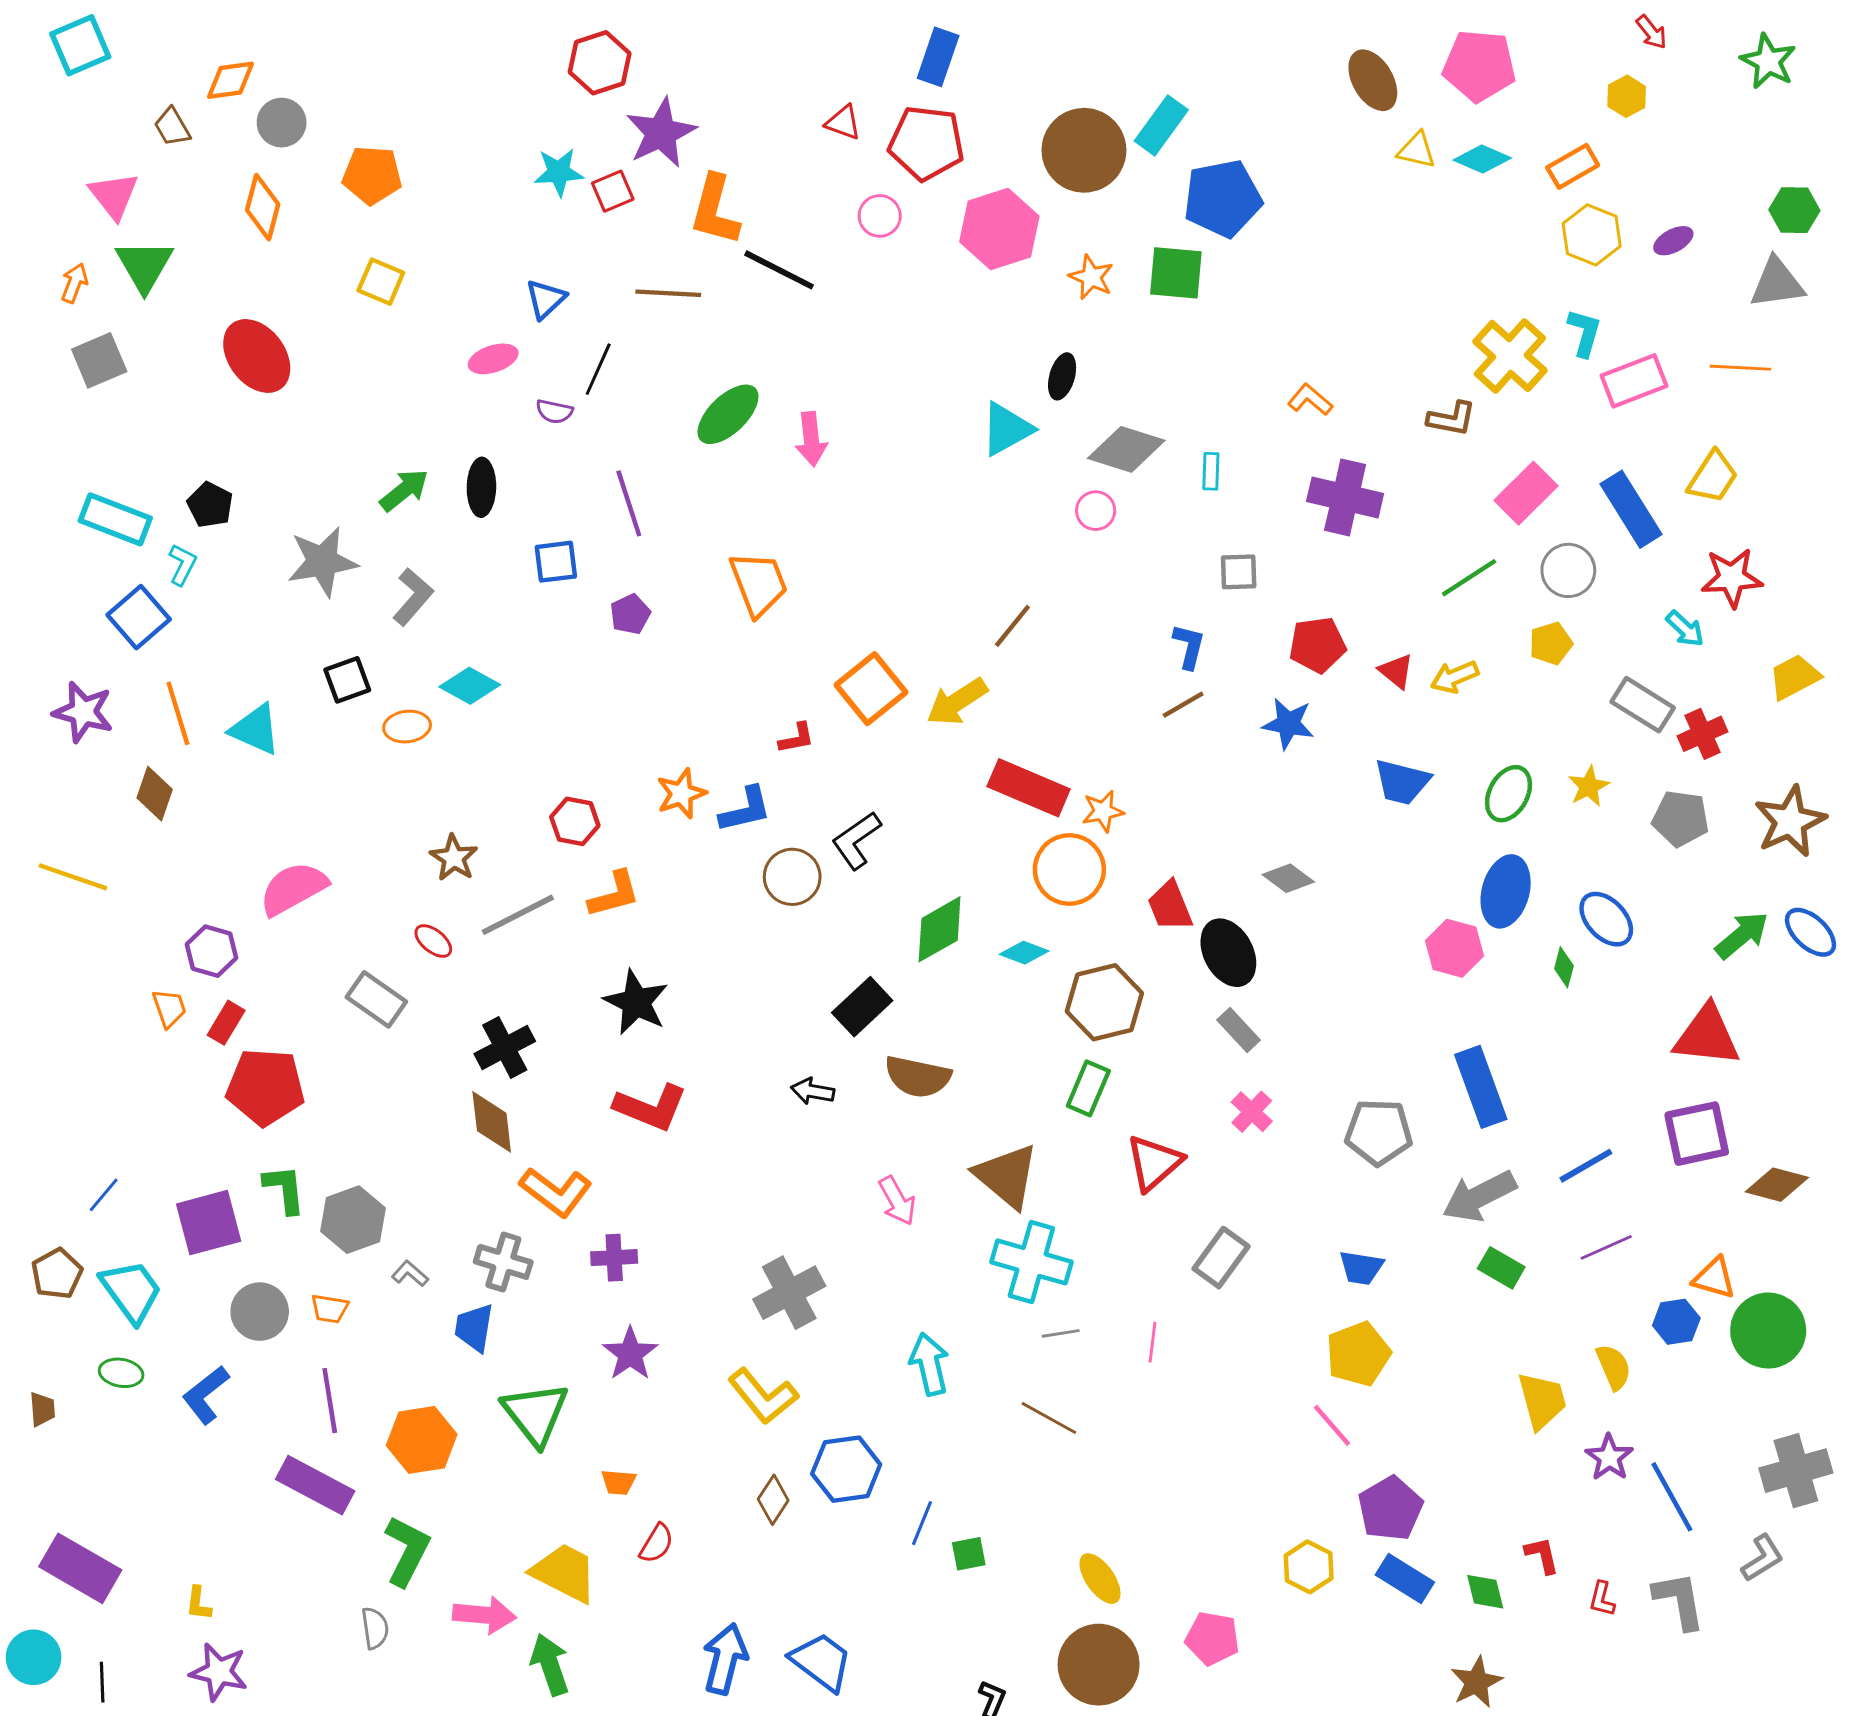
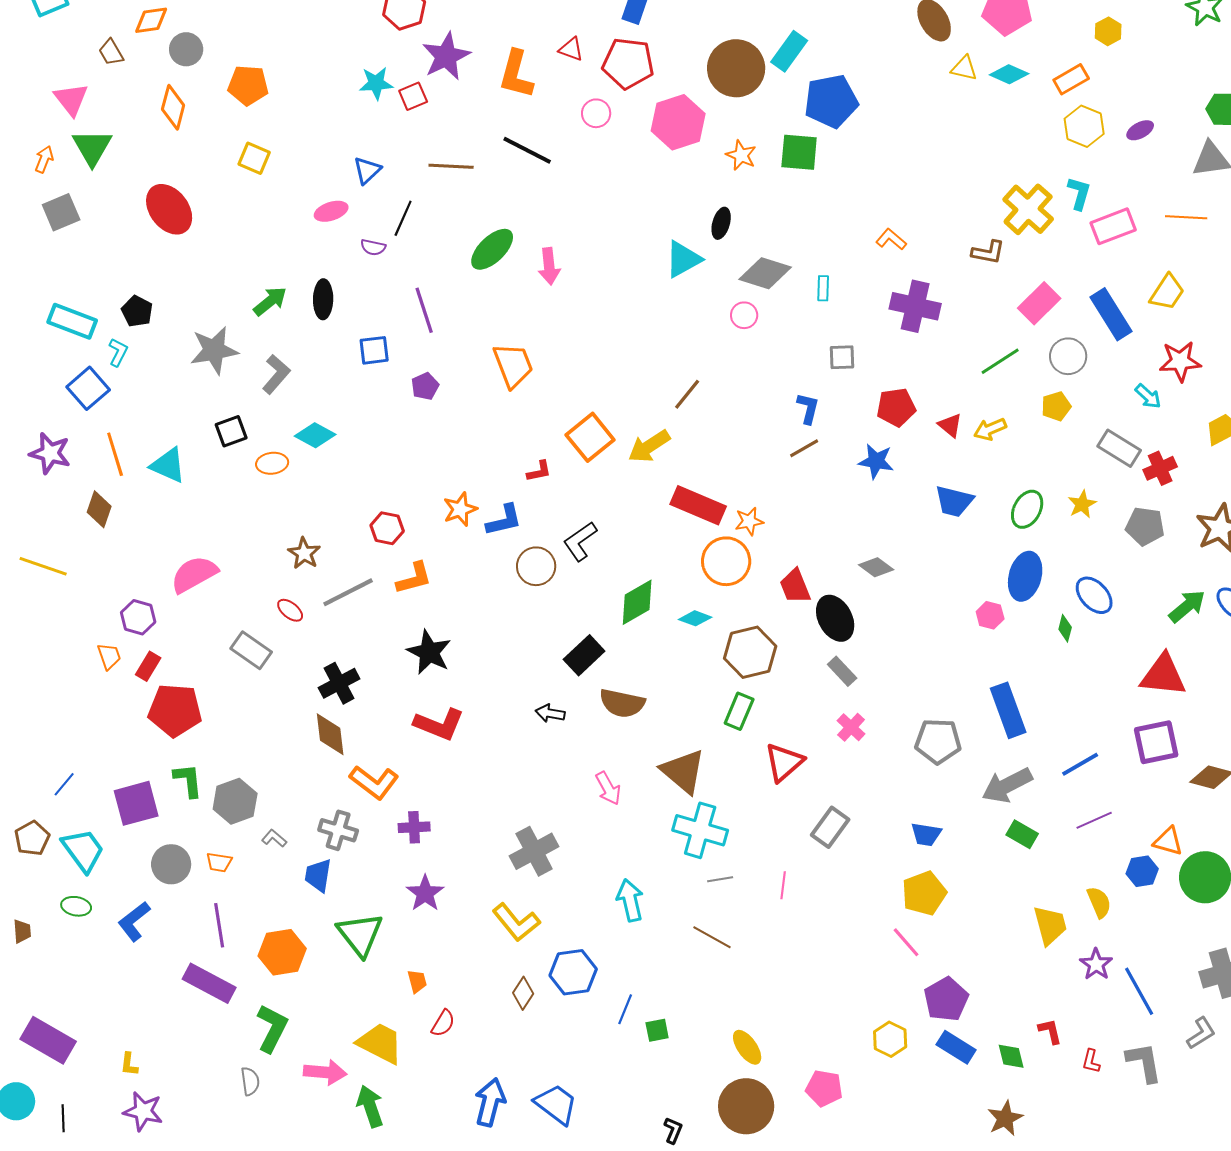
orange L-shape: (715, 210) -> (516, 74), moved
pink hexagon: (1455, 948) -> (990, 615), size x0.7
orange trapezoid: (619, 1482) -> (417, 981), turned -110

